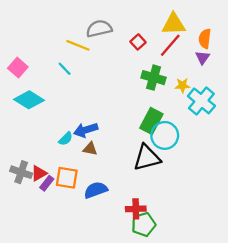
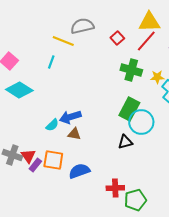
cyan line: (65, 69) -> (51, 62), turned 64
black triangle: (147, 158) -> (125, 142), size x0.6
red triangle: (39, 173) -> (28, 156), turned -35
green pentagon: (144, 224) -> (135, 200), moved

